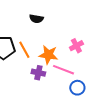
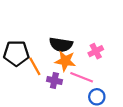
black semicircle: (36, 19) -> (61, 45), moved, size x1.5
orange line: (24, 50) -> (35, 66), moved

